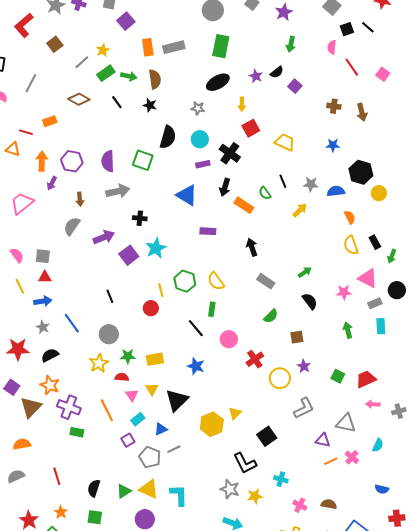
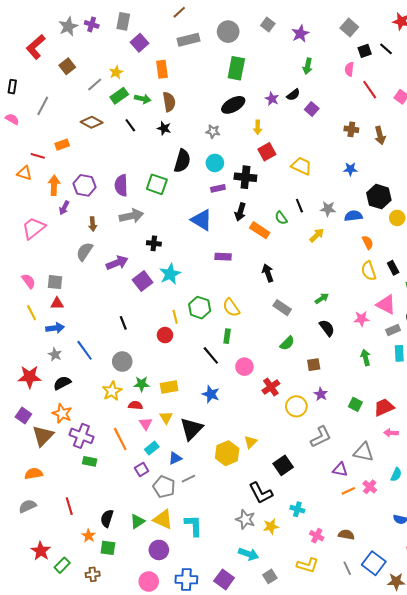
gray rectangle: (174, 47) -> (188, 40), moved
black cross: (230, 153) -> (245, 177), turned -30
orange star: (61, 512) -> (89, 536), moved

